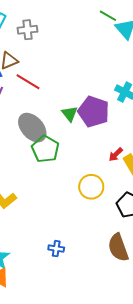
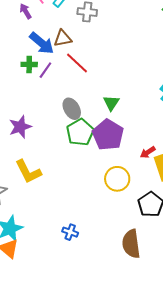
purple pentagon: (94, 112) -> (108, 135), moved
gray ellipse: (32, 128) -> (72, 109), size x0.7

